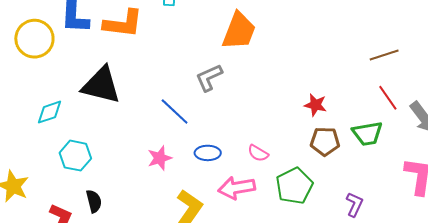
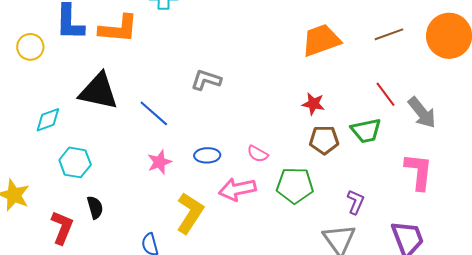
orange trapezoid: (239, 31) -> (321, 40), moved, turned -129
yellow circle: (34, 39) -> (30, 47), size x0.7
brown line: (384, 55) -> (389, 34), moved
gray L-shape: (209, 78) -> (206, 80), turned 44
blue line: (175, 112) -> (154, 113), moved
green pentagon: (294, 186) -> (295, 185), turned 30

